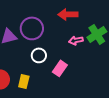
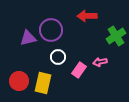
pink arrow: (76, 40) -> (100, 62), moved
yellow rectangle: (24, 81) -> (43, 83), size x1.5

